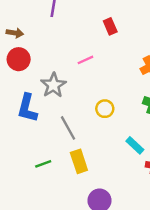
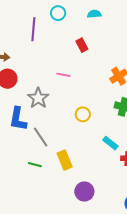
pink line: (85, 60) -> (63, 75), turned 40
gray line: (68, 128) -> (41, 137), moved
green line: (43, 164) -> (35, 165), turned 40

